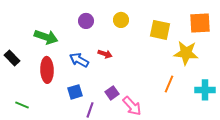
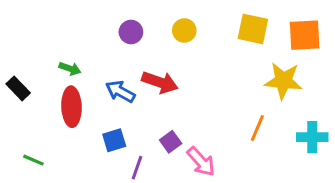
yellow square: (160, 30) -> (253, 29), moved
green arrow: (46, 37) -> (70, 69), moved, size x0.6
red arrow: (105, 54) -> (160, 82), size x1.6

